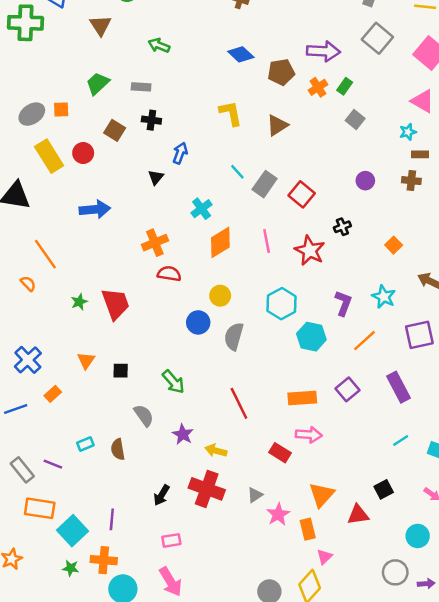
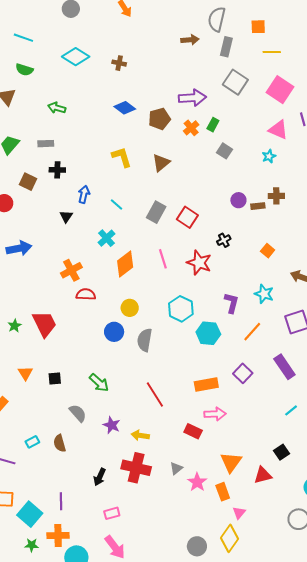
brown rectangle: (420, 154) -> (258, 206), moved
cyan line: (237, 172) -> (117, 204), moved

